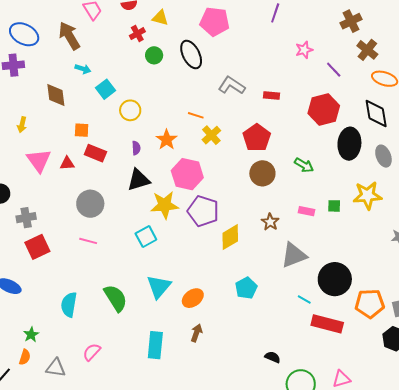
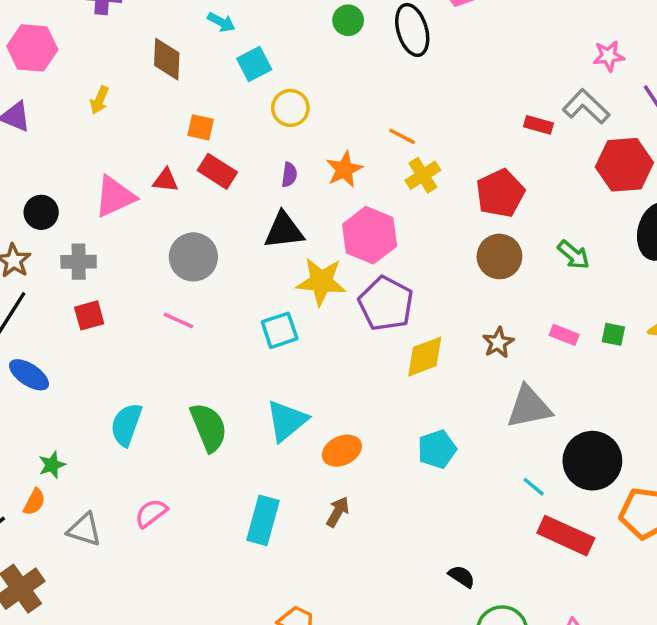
gray L-shape: (232, 85) -> (586, 107), moved
pink triangle: (39, 160) -> (115, 197), moved, turned 32
red square: (37, 247) -> (89, 315), size x0.7

